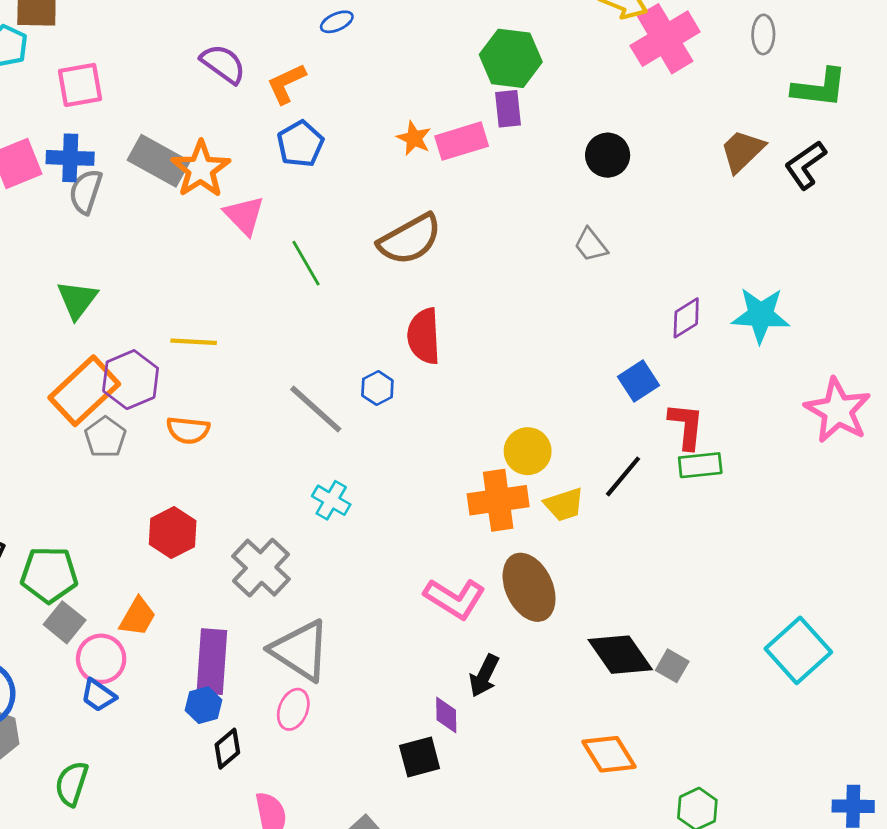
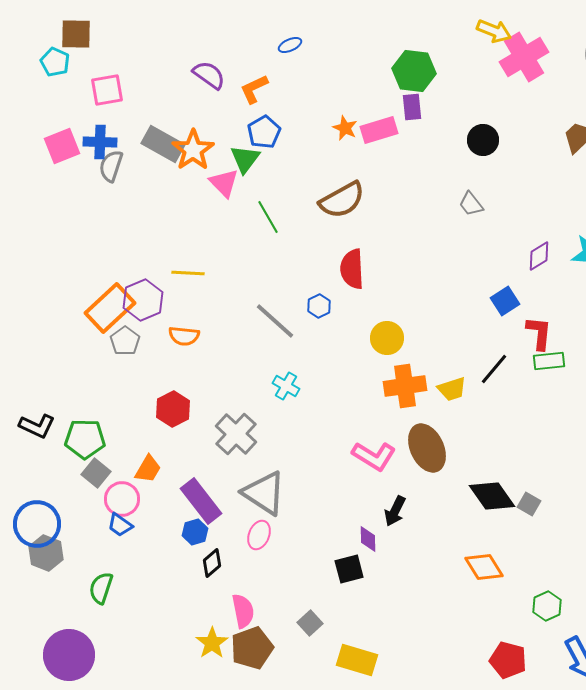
green triangle: (77, 300) -> (245, 159), moved
yellow circle: (528, 451) -> (387, 338), moved
purple rectangle: (212, 662) -> (201, 501), turned -42

